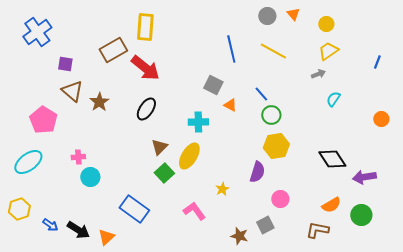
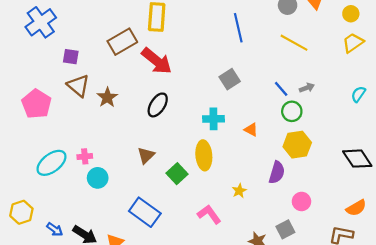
blue line: (231, 49) -> (238, 28), moved
gray arrow: (318, 74) -> (307, 88), moved
gray square: (213, 85) -> (230, 79), turned 30
orange triangle: (230, 105) -> (251, 130), moved
pink pentagon: (43, 120) -> (36, 104), moved
brown triangle: (159, 147) -> (146, 155), moved
yellow ellipse: (189, 156) -> (204, 155), turned -36
cyan ellipse: (28, 162) -> (51, 163), moved

